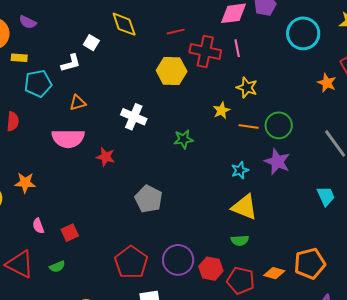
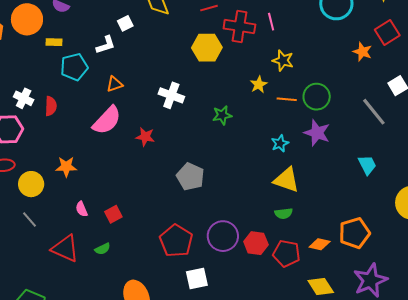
white square: (91, 43) -> (125, 23), turned 35
pink semicircle: (68, 138) -> (107, 120), turned -44

